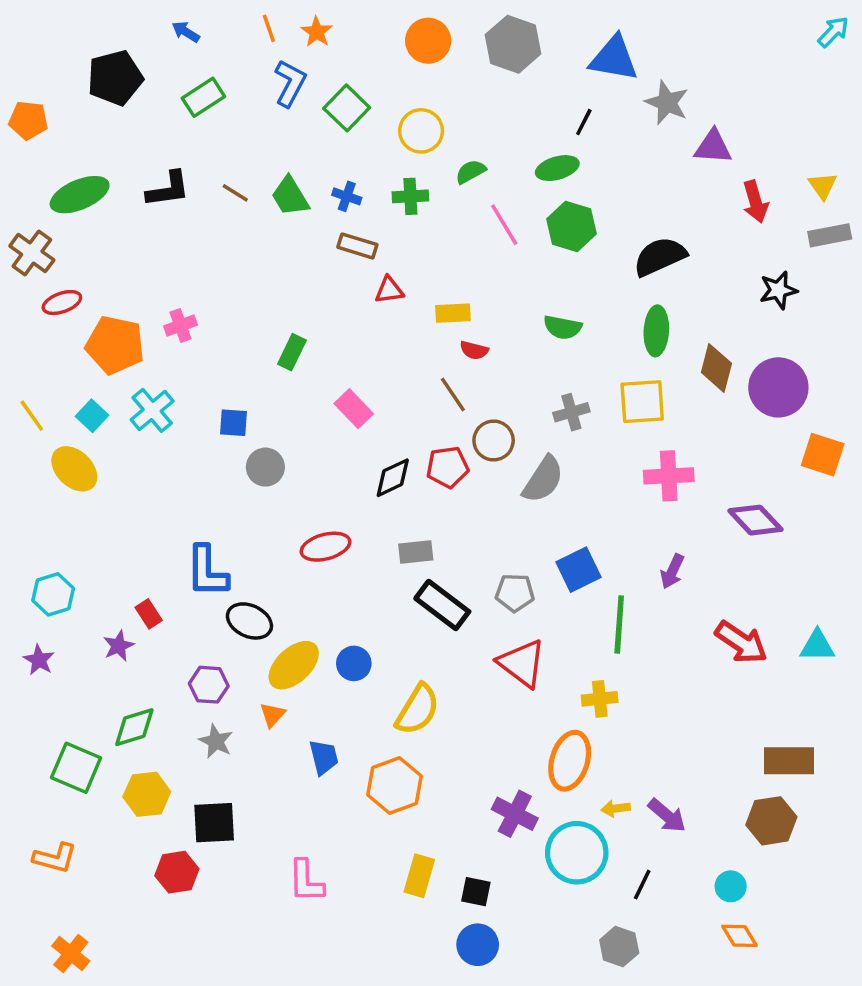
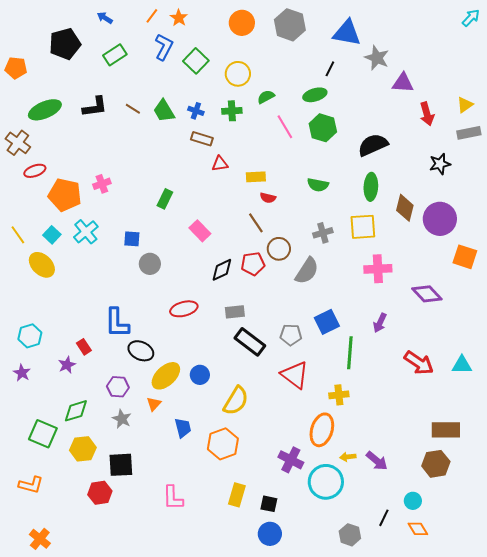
orange line: (269, 28) -> (152, 16), turned 56
yellow triangle: (823, 186) -> (465, 105), turned 30
black line: (642, 885) -> (384, 518), moved

